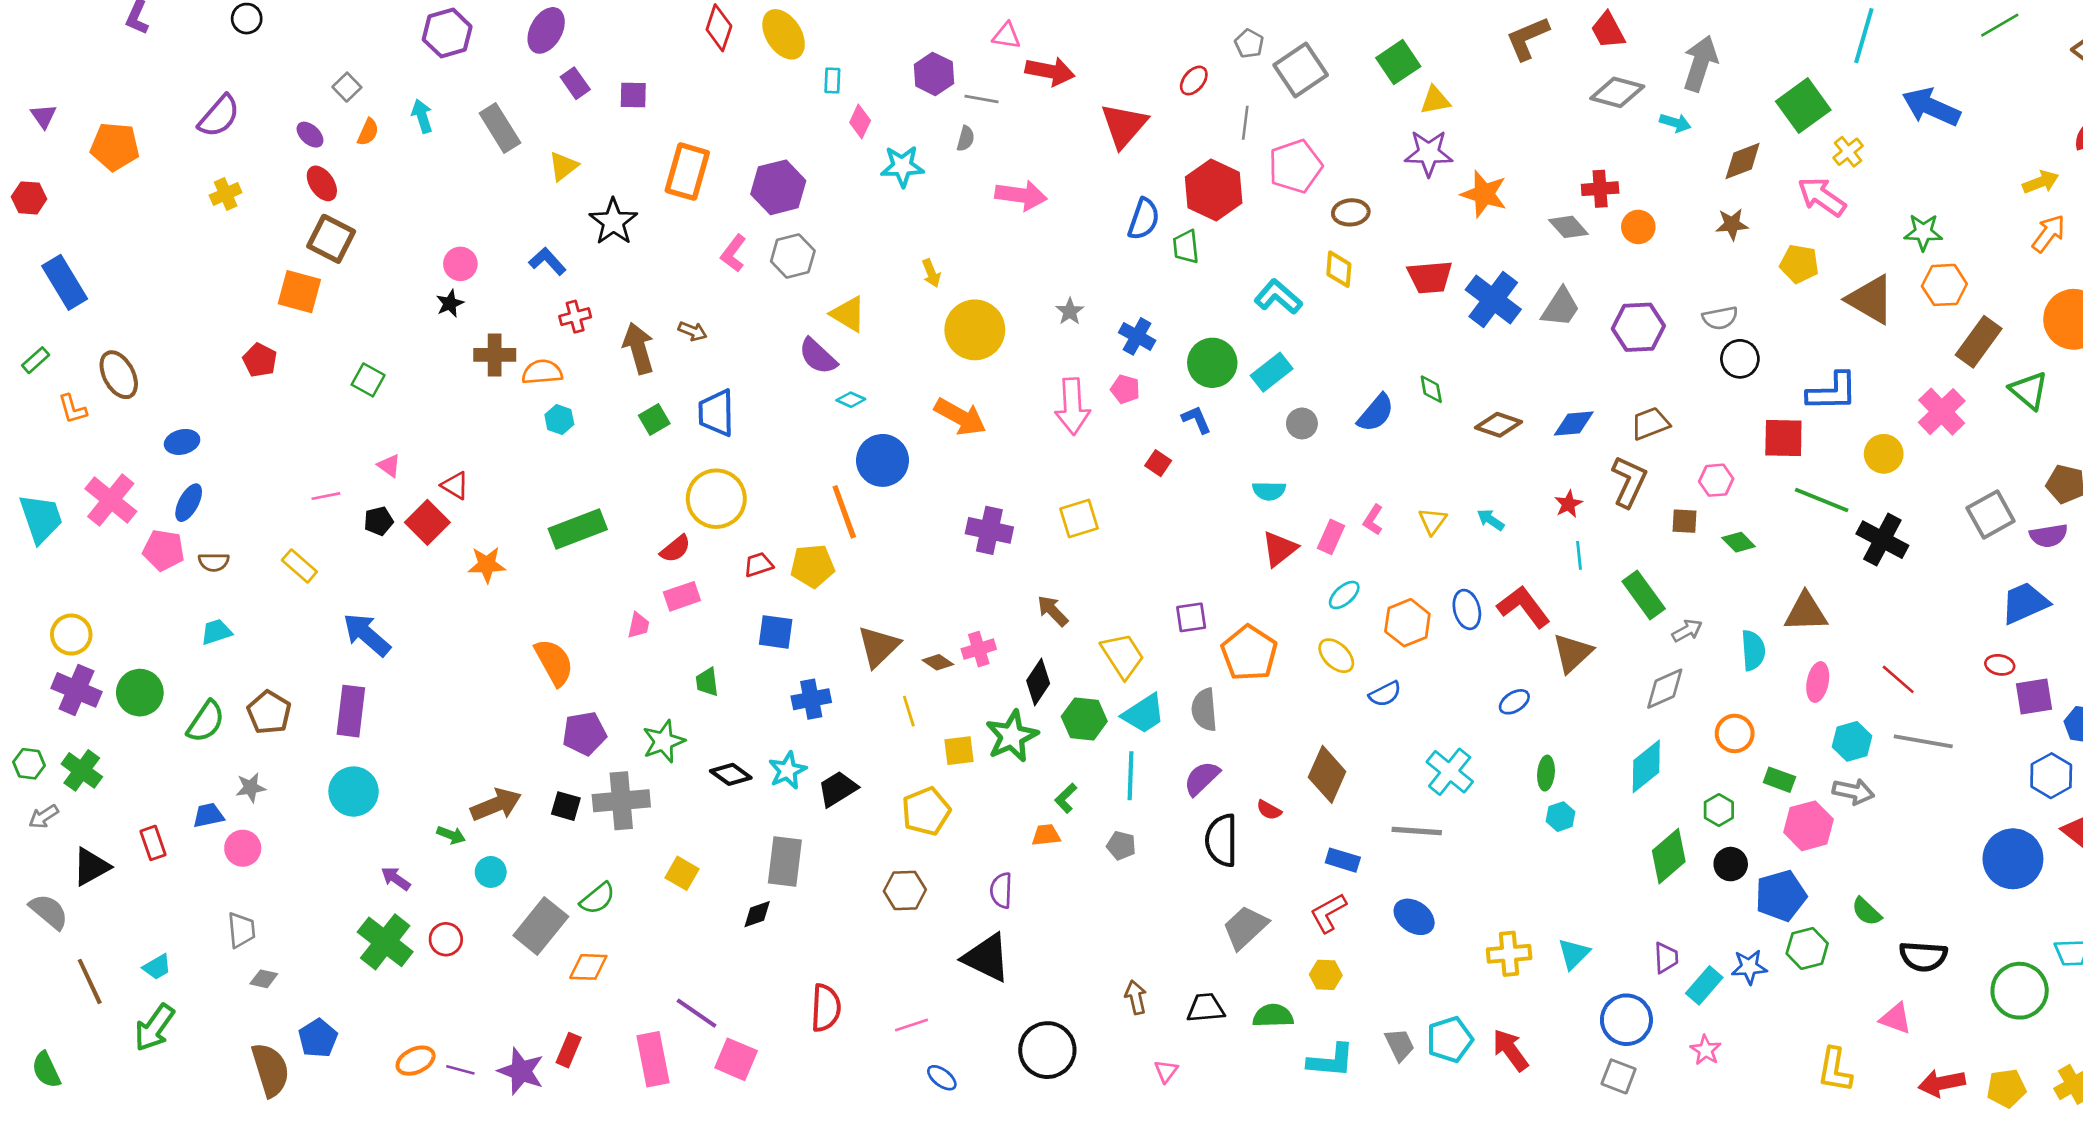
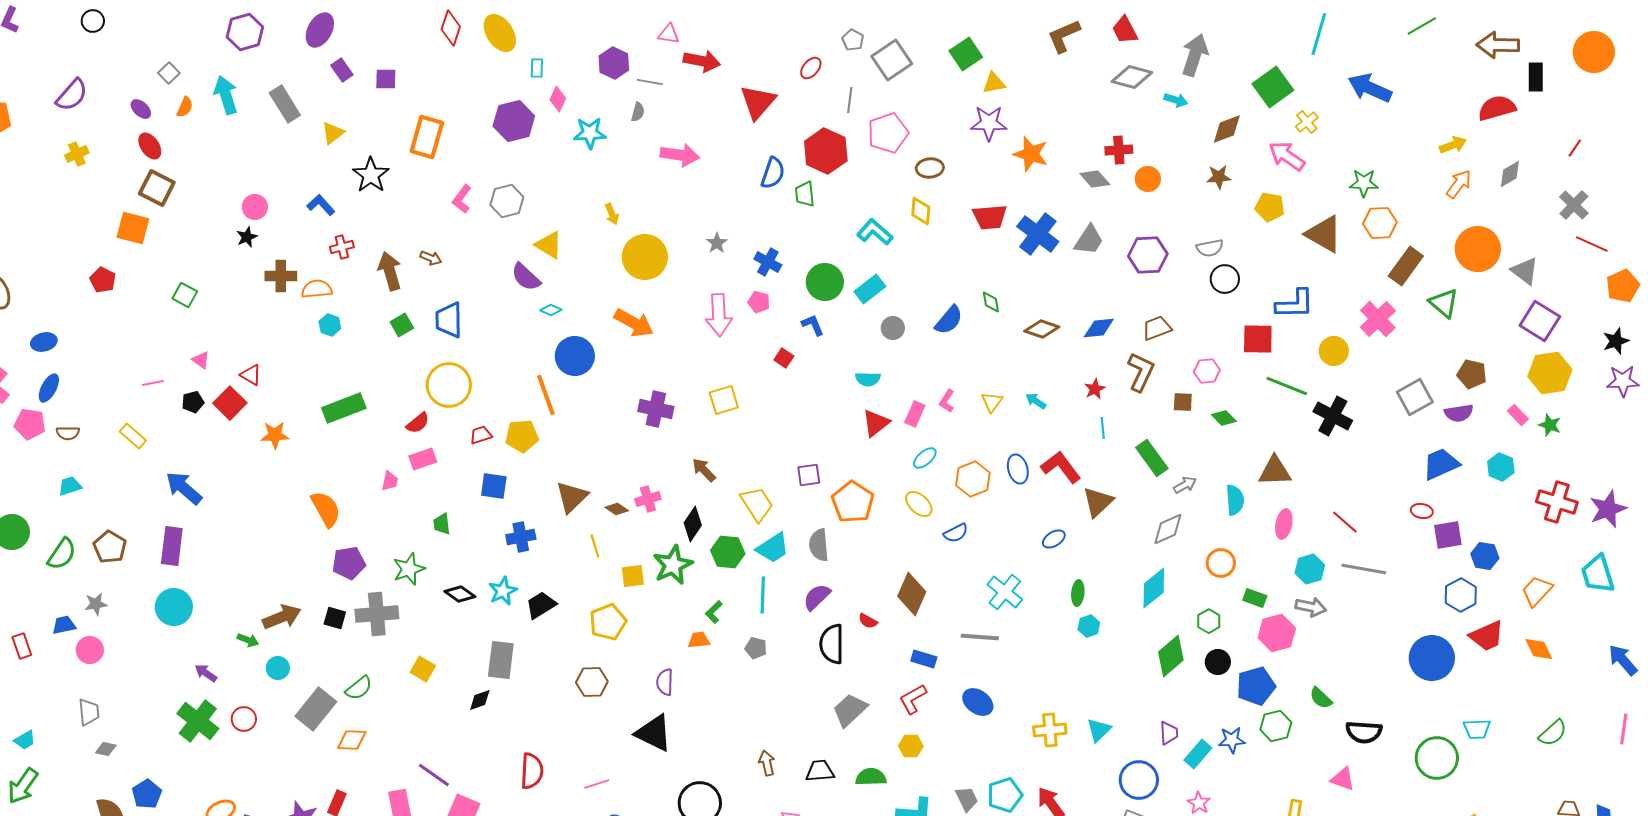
cyan arrow: (422, 116) -> (226, 95), size x1.5
purple hexagon: (778, 187) -> (514, 121), moved

